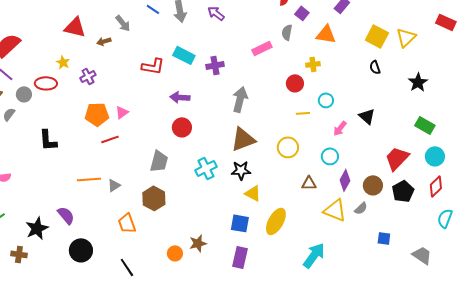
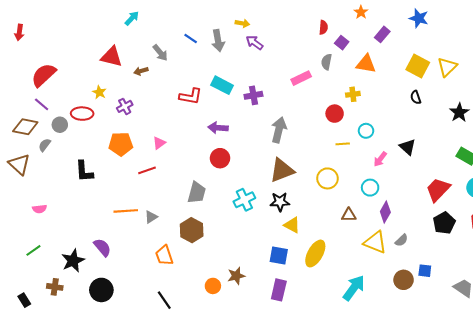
orange pentagon: (97, 114) -> (121, 144), moved
brown circle: (373, 185) -> (404, 280), moved
black circle: (81, 250) -> (101, 290), moved

